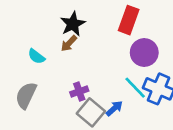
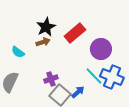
red rectangle: (129, 20) -> (75, 33), moved, turned 30
brown arrow: (69, 43) -> (43, 42), turned -152

